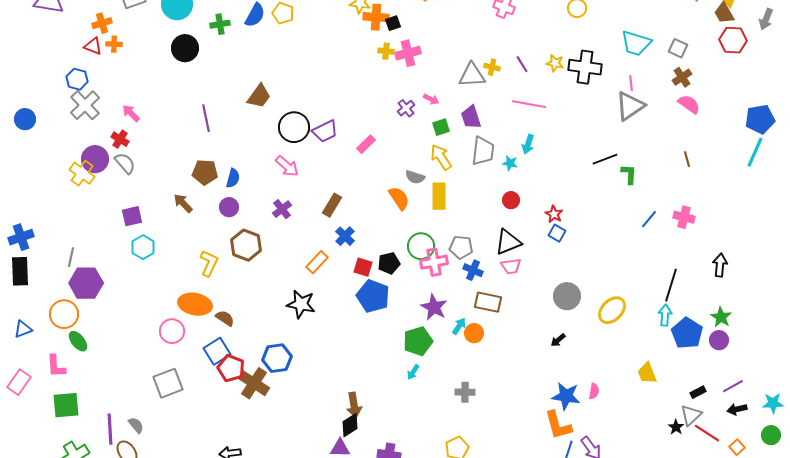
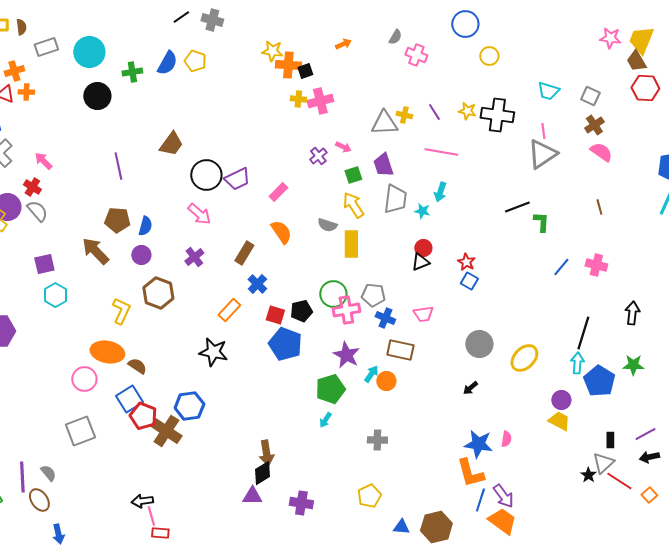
cyan trapezoid: (636, 43) -> (548, 91), size x0.7
orange semicircle: (399, 198) -> (281, 232), moved
brown arrow: (183, 203) -> (95, 251), size x1.4
black triangle: (508, 242) -> (420, 262), moved, size x0.7
green star: (721, 317) -> (633, 365), turned -30
purple circle: (719, 340) -> (561, 400), moved
yellow trapezoid: (647, 373) -> (559, 421), turned 140
black rectangle: (698, 392) -> (610, 440), turned -63

